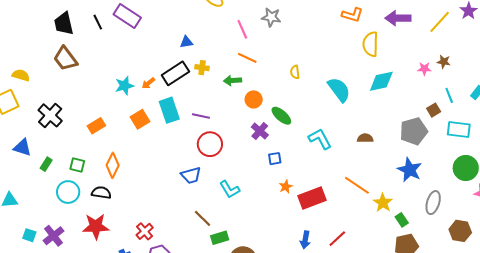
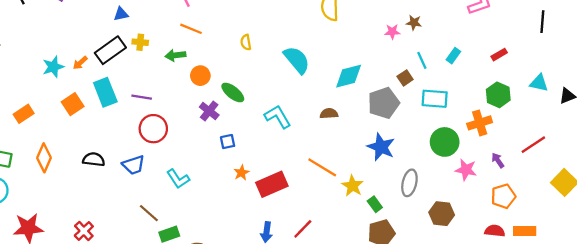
cyan diamond: (381, 81) -> (349, 76), moved
black semicircle: (101, 193) -> (94, 159), moved

